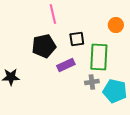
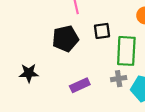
purple rectangle: (66, 65) -> (80, 85), moved

